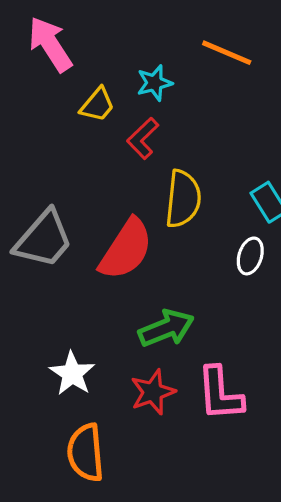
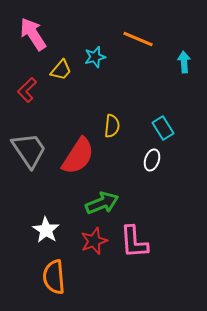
red L-shape: (143, 138) -> (27, 90), moved
yellow semicircle: (183, 199) -> (112, 126), size x0.7
gray trapezoid: (44, 239) -> (29, 150), turned -75

